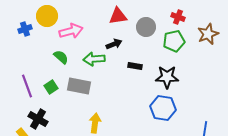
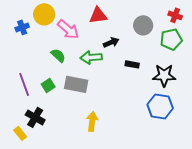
red triangle: (118, 16) -> (98, 15), moved
pink arrow: (71, 31) -> (68, 29), turned 55

